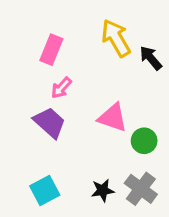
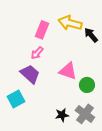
yellow arrow: (116, 38) -> (70, 23), turned -45
pink rectangle: (51, 50) -> (42, 30), moved
cyan square: (45, 190) -> (16, 99), moved

